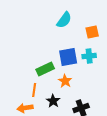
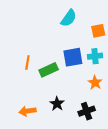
orange star: (65, 81) -> (95, 83), moved
orange line: (34, 90) -> (27, 63), moved

